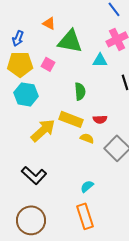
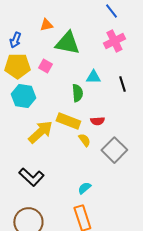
orange triangle: (49, 23) -> (46, 25), turned -40
cyan triangle: (100, 60) -> (93, 77), moved
yellow semicircle: (87, 138) -> (84, 140), turned 32

